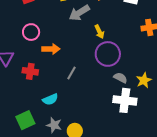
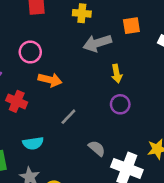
purple circle: (108, 54) -> (120, 104), size x0.6
gray semicircle: (120, 78) -> (97, 148), moved

